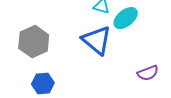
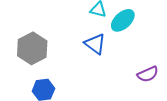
blue triangle: (97, 40) -> (95, 44), size x0.7

